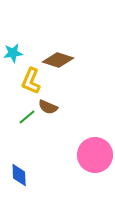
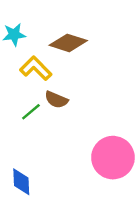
yellow L-shape: (31, 81) -> (36, 68), turned 112

